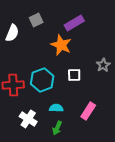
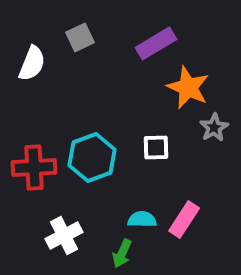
orange star: (61, 45) -> (188, 87), moved
cyan semicircle: (56, 108) -> (142, 219), moved
white cross: (28, 119) -> (64, 235), turned 30

